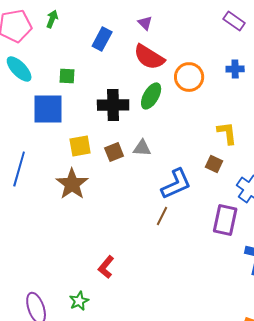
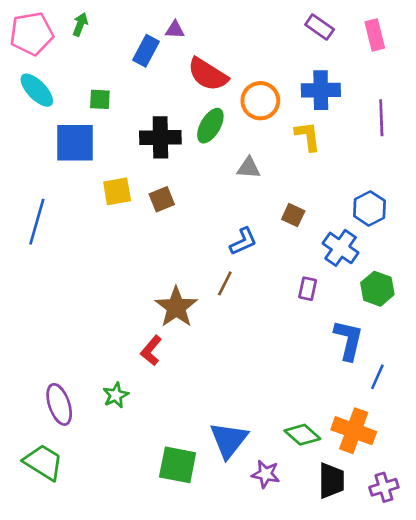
purple triangle: (145, 23) -> (175, 30), moved, turned -42
blue cross: (235, 69) -> (321, 90), size x1.6
yellow L-shape: (227, 133) -> (308, 136), moved
gray triangle: (142, 148) -> (249, 168), moved
brown star: (72, 184) -> (176, 307), moved
blue L-shape: (176, 184) -> (243, 241), size x0.7
purple rectangle: (225, 220) -> (308, 289), size x0.6

